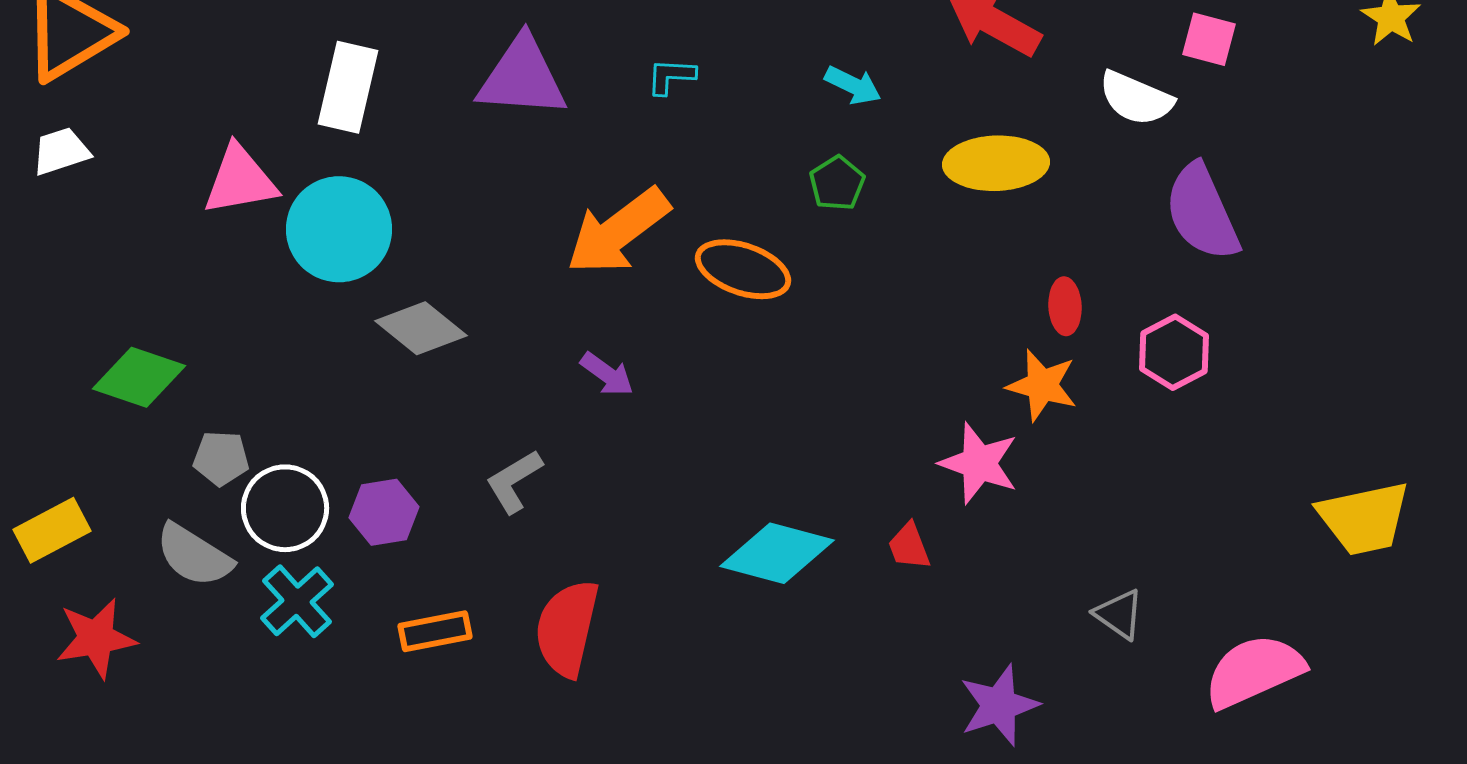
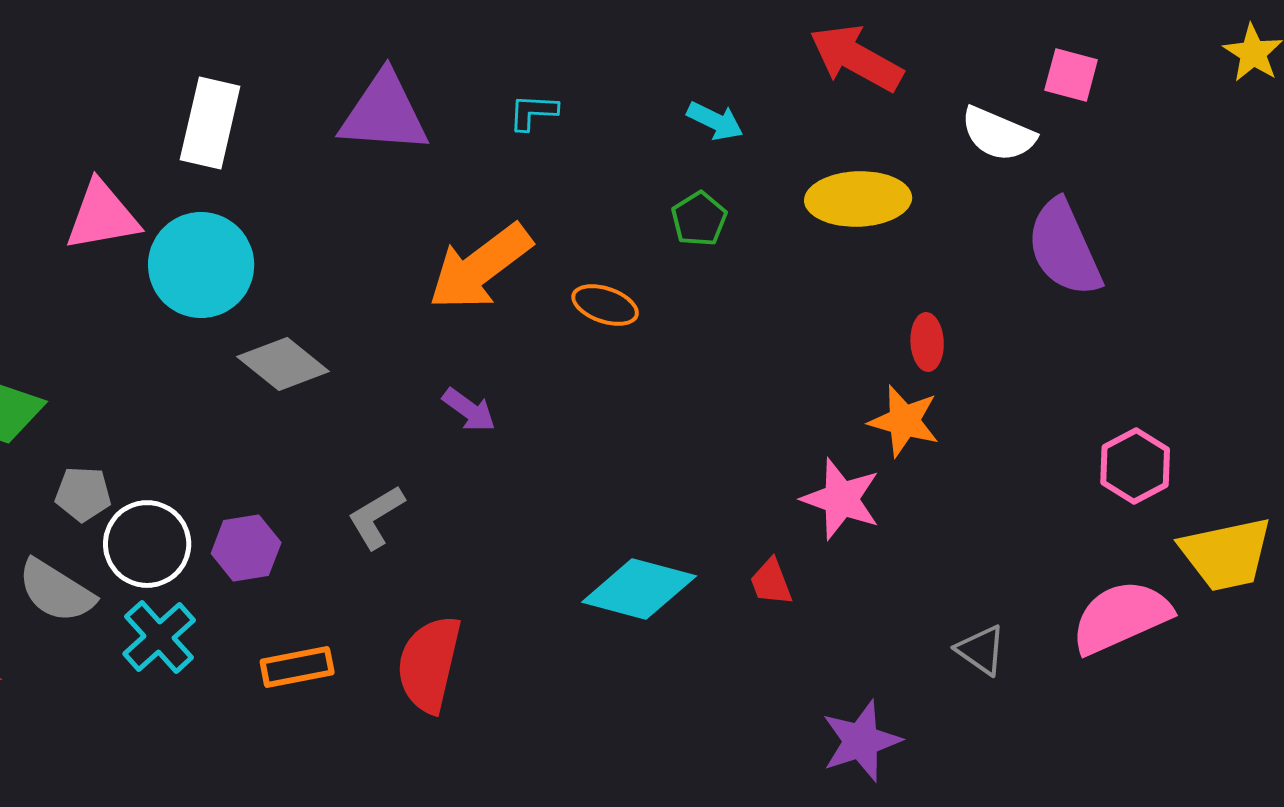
orange ellipse: (743, 269) -> (605, 305), size x0.7
pink hexagon: (1174, 352) -> (1135, 466), moved
pink semicircle: (1254, 671) -> (1121, 617), moved

